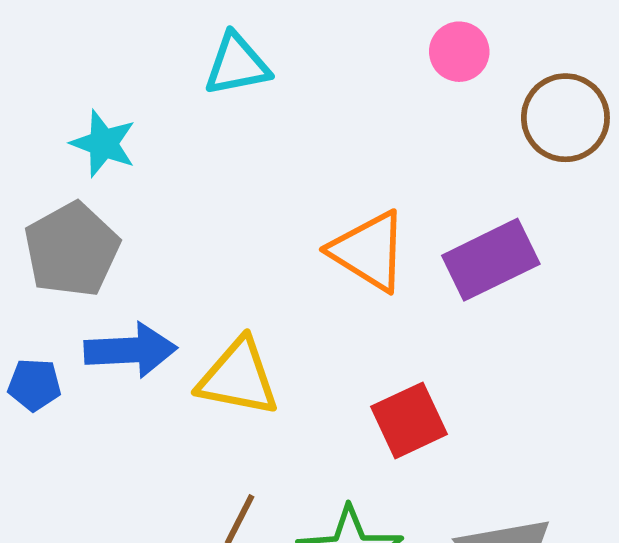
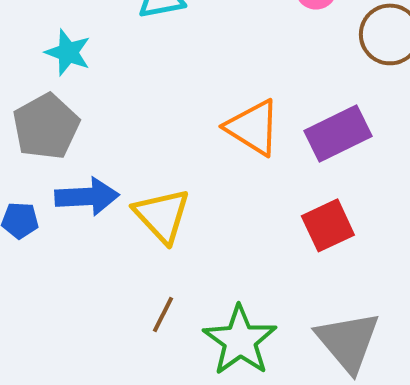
yellow triangle: (238, 377) -> (162, 215), turned 36
red square: (409, 420) -> (328, 225), moved

